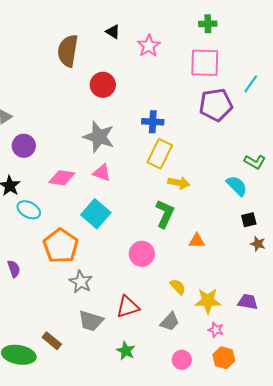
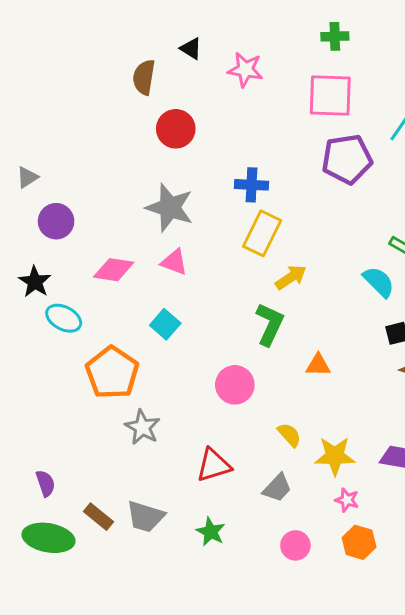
pink star: (149, 46) -> (245, 70), turned -30
brown semicircle: (68, 51) -> (144, 77), moved, size x0.7
yellow arrow: (179, 183) -> (291, 277), turned -45
cyan square: (96, 214) -> (165, 324), size x0.7
purple semicircle: (14, 269) -> (45, 483), moved
gray trapezoid: (91, 321) -> (145, 517), moved

